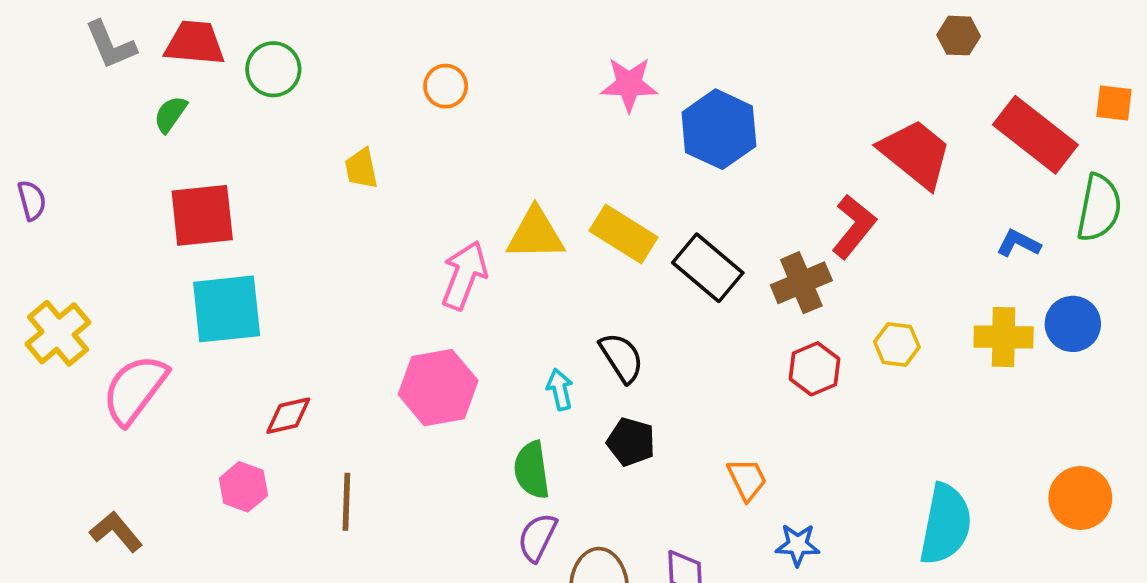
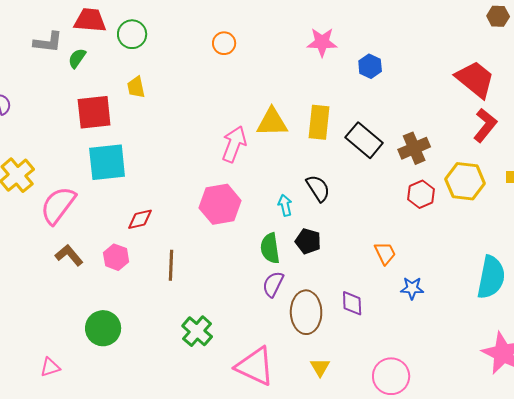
gray L-shape: (110, 45) -> (48, 42), moved, turned -60
blue hexagon: (719, 129) -> (370, 66), size x0.6
yellow trapezoid: (361, 169) -> (136, 87), moved
red L-shape: (854, 227) -> (485, 125), moved
yellow rectangle: (623, 234) -> (319, 122), turned 64
yellow hexagon: (897, 345) -> (465, 181), size x1.6
black pentagon: (631, 442) -> (308, 241), moved
brown L-shape: (116, 532) -> (69, 255), moved

